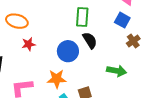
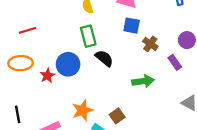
red star: (29, 44) -> (47, 76), moved
blue circle: (68, 51) -> (68, 64), moved

